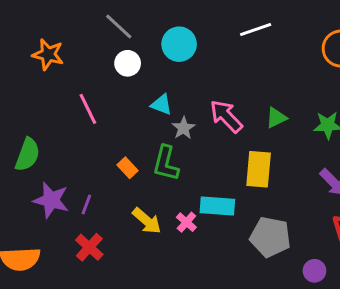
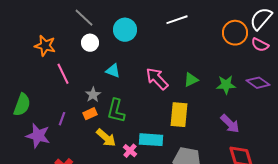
orange star: (48, 54) -> (45, 46), moved
gray star: (184, 128) -> (93, 95), moved
orange rectangle: (128, 168) -> (90, 114), turned -72
purple line: (86, 205) -> (62, 119), moved
yellow arrow: (147, 221) -> (106, 138), moved

